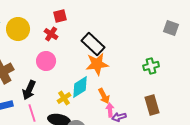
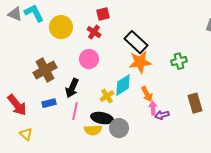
green cross: (151, 66) -> (179, 61), moved
pink line: (32, 113) -> (75, 111), turned 30

